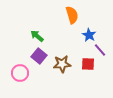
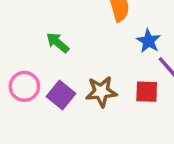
purple square: (39, 56) -> (61, 95), moved
pink circle: (20, 73) -> (24, 86), moved

